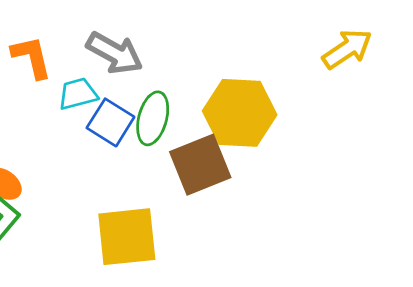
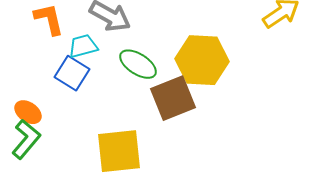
green ellipse: (153, 118) -> (138, 64), turned -72
blue square: (111, 122) -> (72, 73), moved

